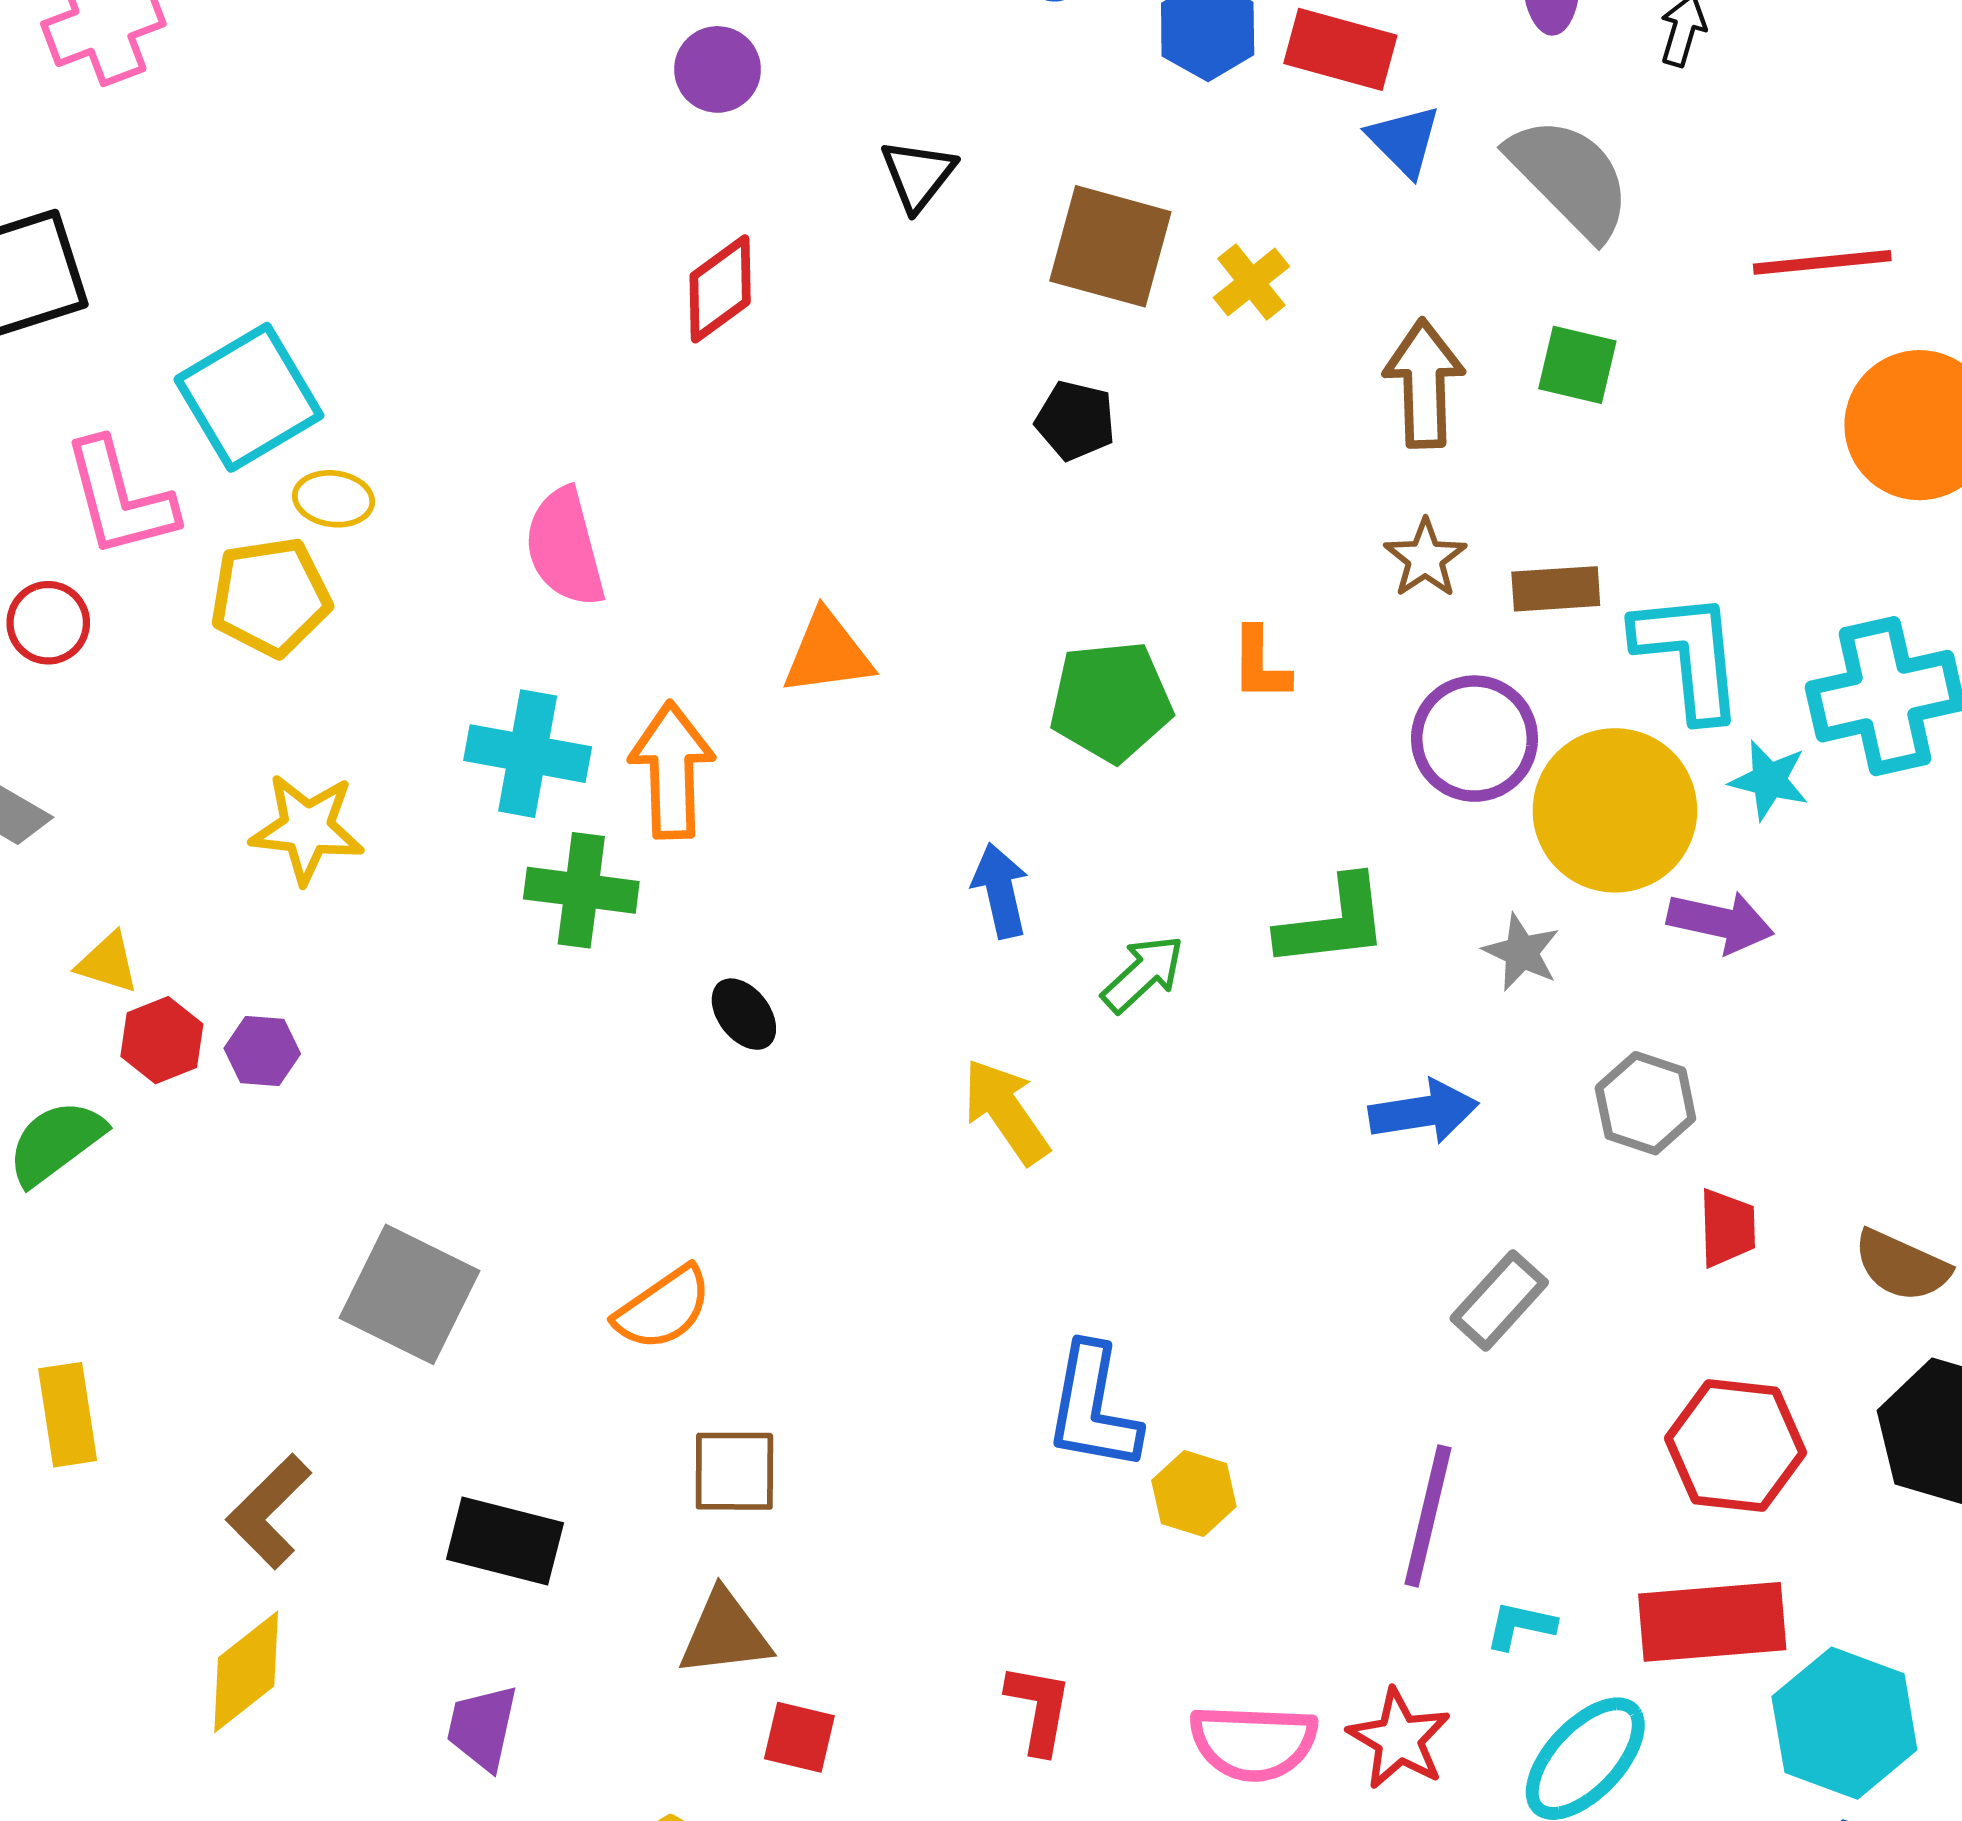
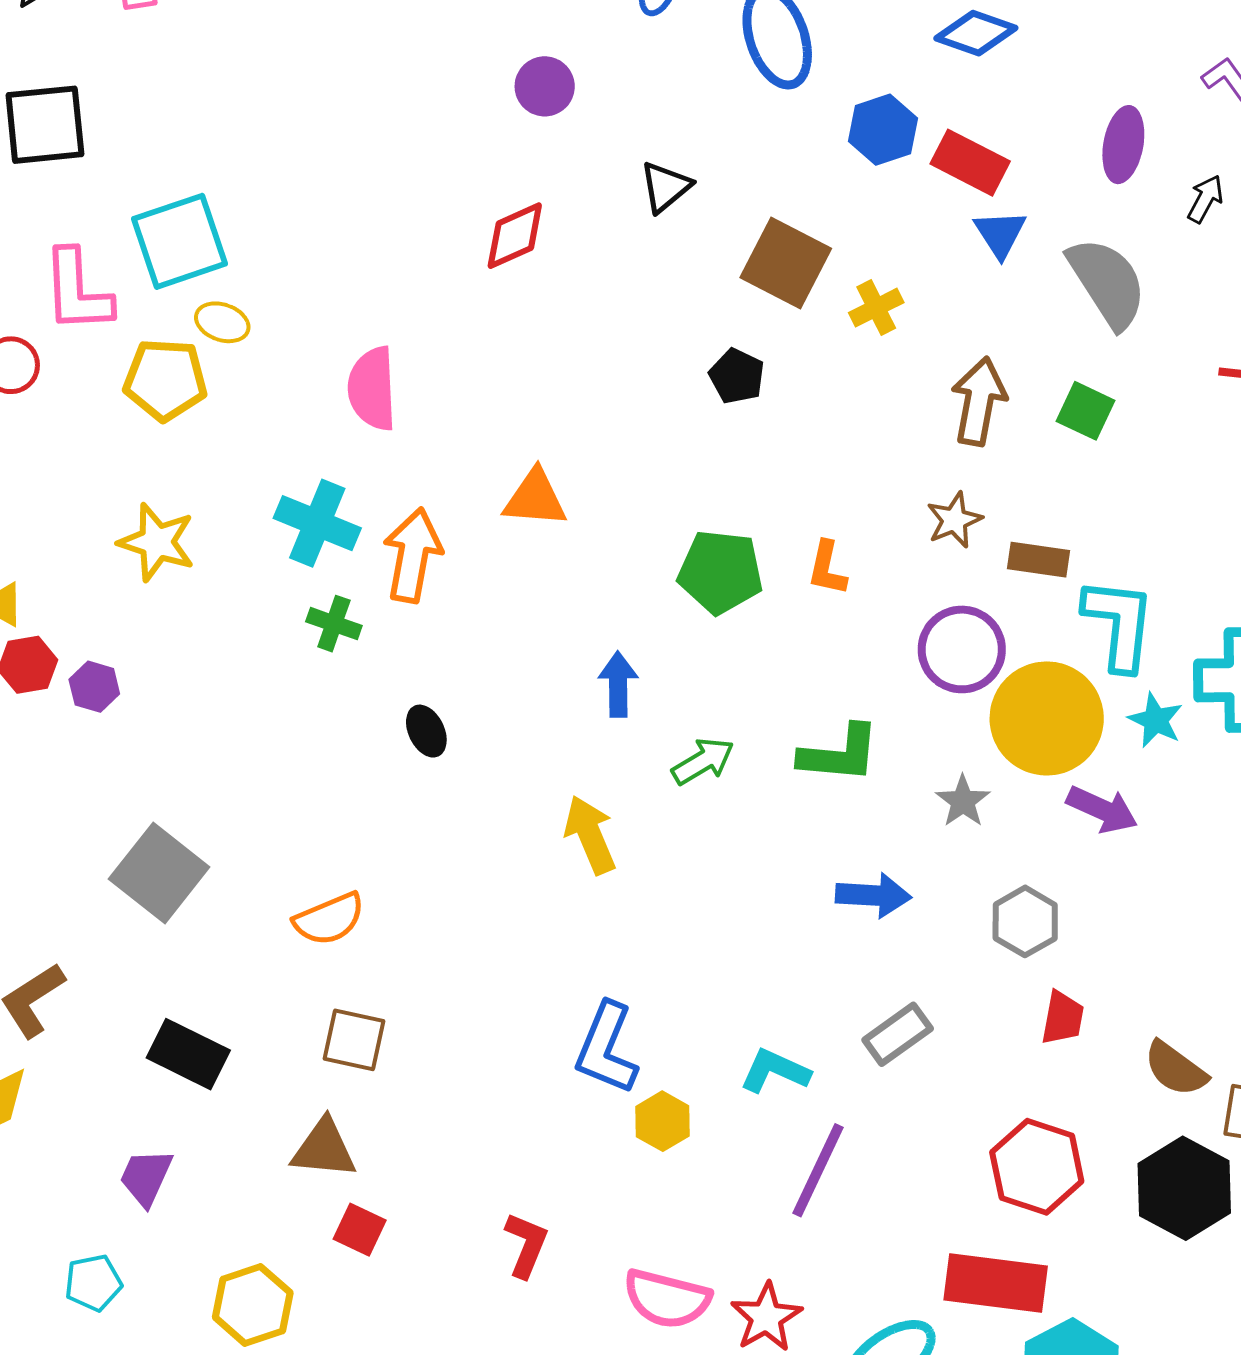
green cross: (581, 890) -> (334, 624), size x0.7
cyan L-shape: (1520, 1626) -> (775, 1071), moved, size x1.4

